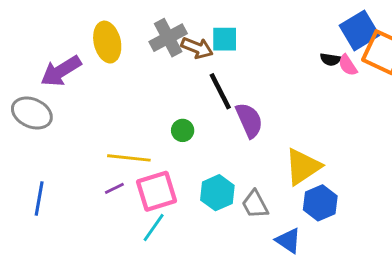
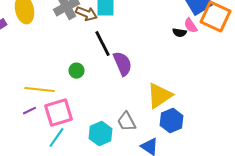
black semicircle: (330, 59) -> (179, 33), moved
cyan hexagon: (217, 193) -> (100, 134), moved

